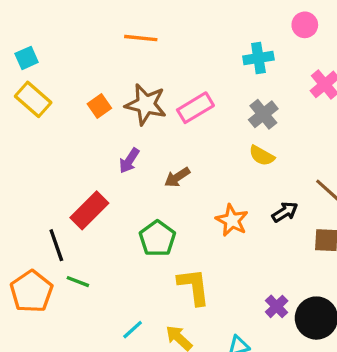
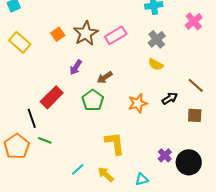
yellow rectangle: (33, 99) -> (20, 42), moved
brown star: (146, 104) -> (86, 33), turned 30
orange star: (232, 220) -> (138, 103), turned 30
green pentagon: (157, 239) -> (93, 100), moved

